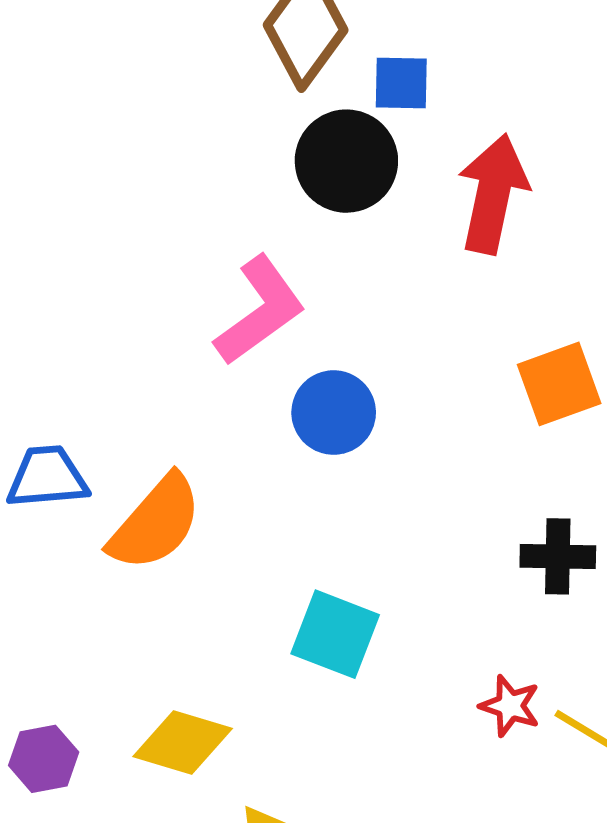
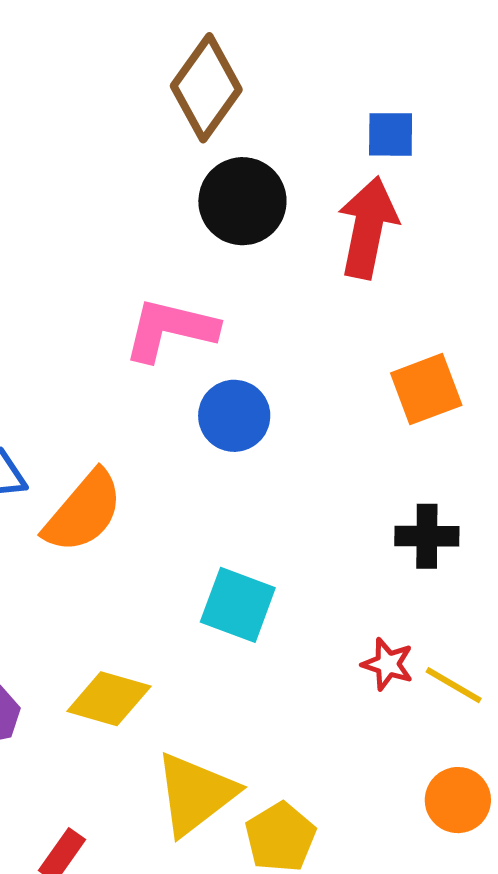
blue square: (401, 83) -> (391, 134), moved
pink L-shape: (260, 311) -> (170, 330), turned -130

